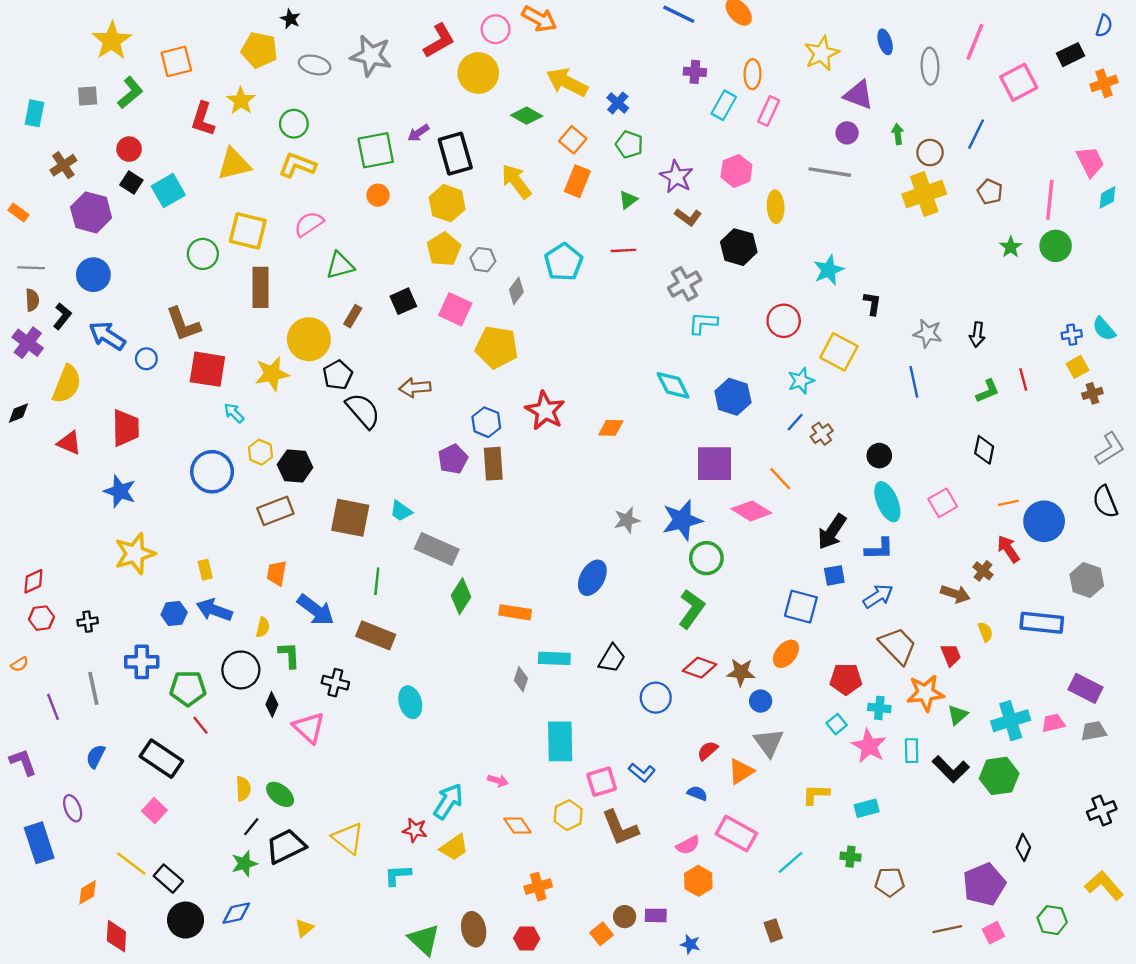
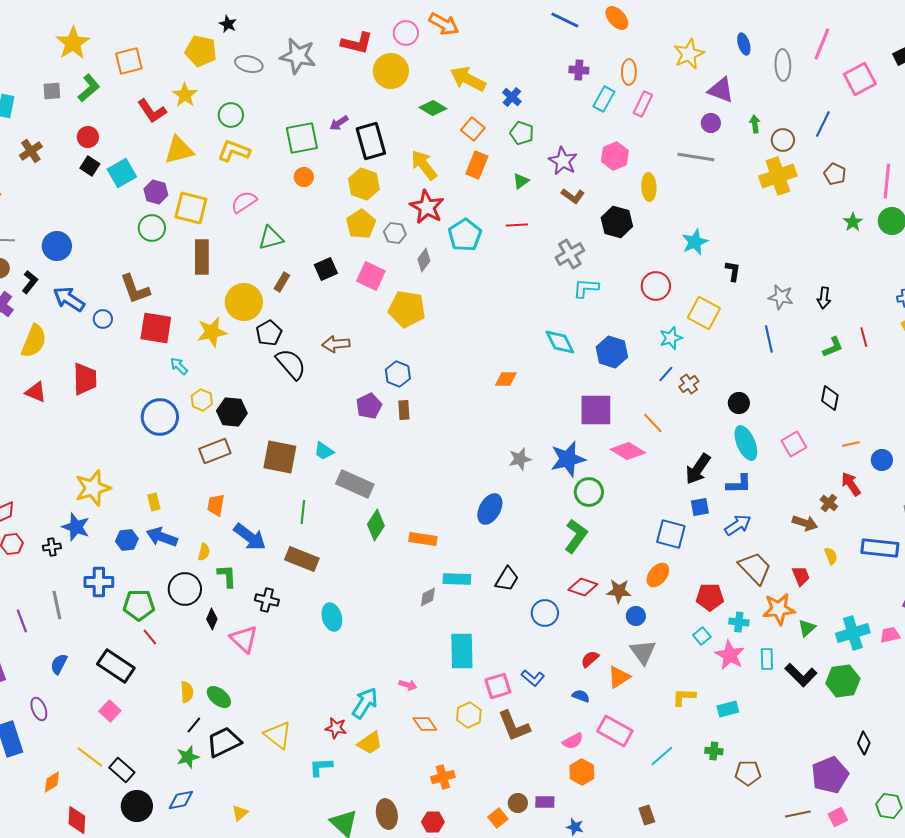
red L-shape: (439, 41) -> (357, 43), turned 44
red L-shape: (203, 119) -> (152, 111), turned -52
purple hexagon: (91, 212) -> (156, 192), moved, size x0.7
red star: (545, 411) -> (427, 207), moved
brown rectangle: (493, 464) -> (404, 410), size x0.7
blue star: (120, 491) -> (76, 527), moved
blue circle: (1044, 521) -> (882, 460), size x0.6
gray diamond: (521, 679) -> (428, 597), turned 45

